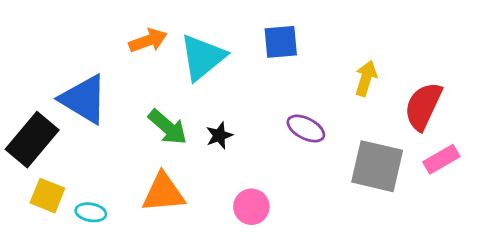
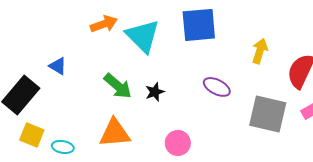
blue square: (281, 42) -> (199, 25), size x1.4
cyan triangle: (203, 57) -> (143, 36), turned -36
blue triangle: (84, 99) -> (58, 66), size x0.5

